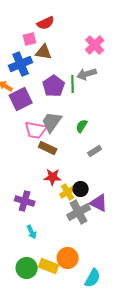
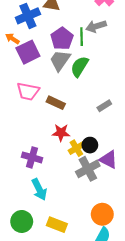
gray trapezoid: (52, 122) -> (60, 60), moved
green semicircle: (82, 126) -> (80, 67), moved, size x1.5
pink trapezoid: (36, 130) -> (28, 91), moved
cyan arrow: (32, 232) -> (39, 189), size x1.5
orange circle: (68, 258) -> (102, 214), moved
green circle: (27, 268) -> (22, 221), moved

